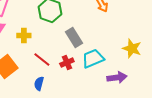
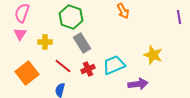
gray rectangle: (74, 38) -> (82, 43), moved

